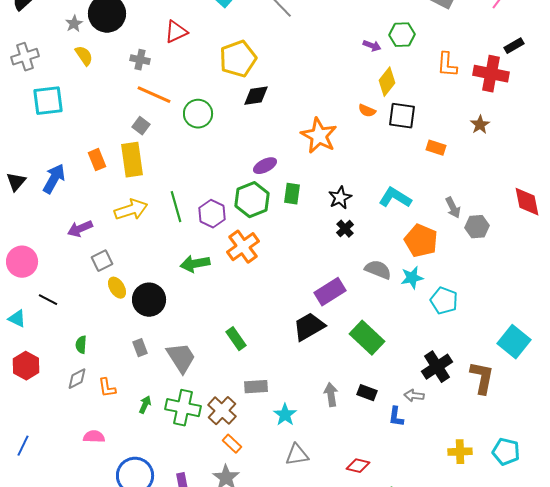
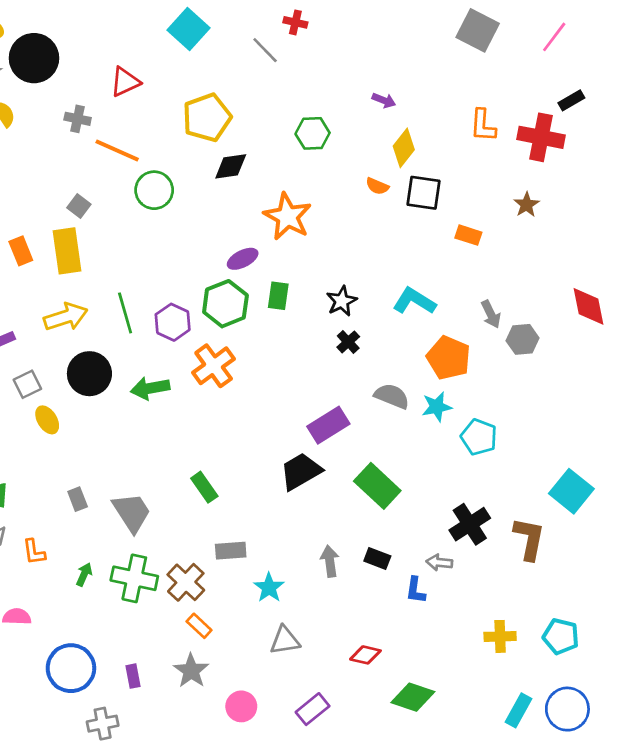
green hexagon: (402, 35) -> (313, 133), moved
orange line: (154, 95) -> (117, 151), moved
orange star: (319, 136) -> (287, 217), moved
black circle: (149, 300) -> (89, 374), moved

